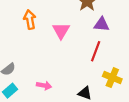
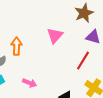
orange arrow: (30, 20) -> (17, 46), moved

